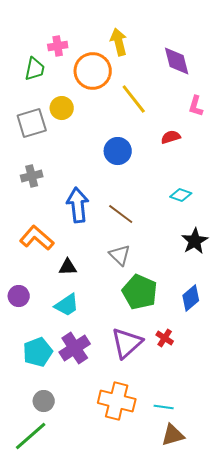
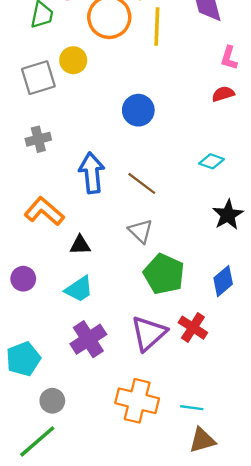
yellow line: (134, 99) -> (157, 26), moved, turned 40
red semicircle: (171, 137) -> (223, 94), moved
red cross: (165, 338) -> (193, 328), size x1.4
cyan pentagon: (38, 352) -> (23, 359), moved

